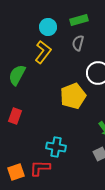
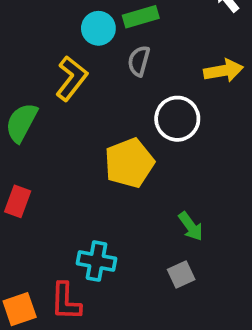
cyan circle: (48, 27) -> (98, 28), moved
red L-shape: (40, 168) -> (66, 301), turned -90

